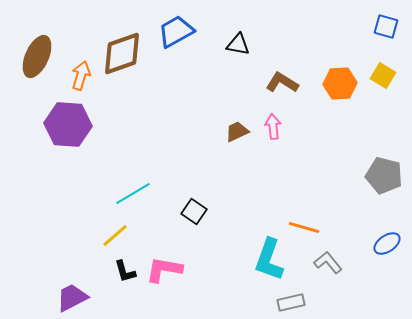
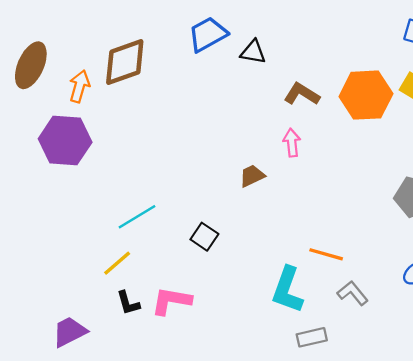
blue trapezoid: (176, 32) -> (208, 34), moved
orange hexagon: (340, 84) -> (366, 95), size x1.4
brown trapezoid: (237, 132) -> (252, 176), moved

